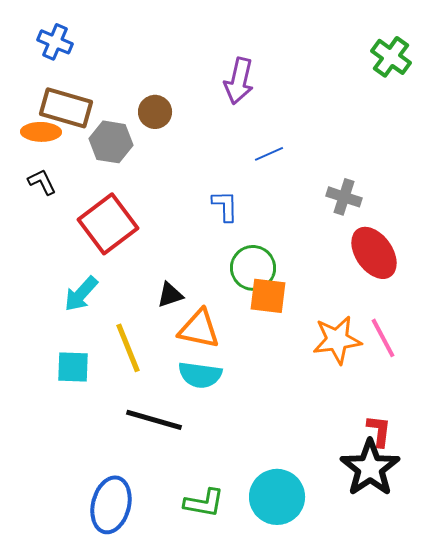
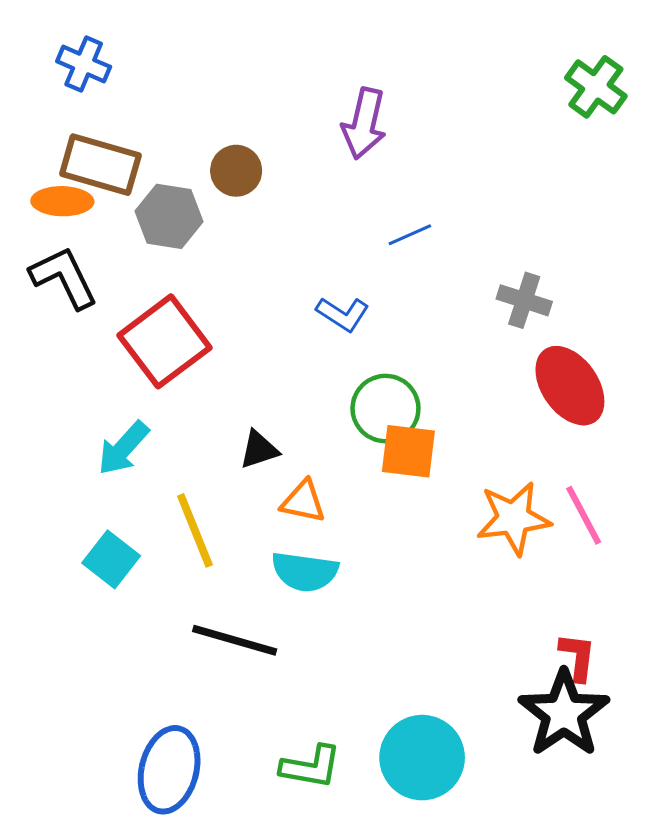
black L-shape: (42, 182) -> (64, 277), size x1.6
blue L-shape: (225, 206) -> (343, 314), turned 124
orange triangle: (199, 329) -> (303, 501), size x0.7
cyan square: (73, 367) -> (111, 559), turned 36

